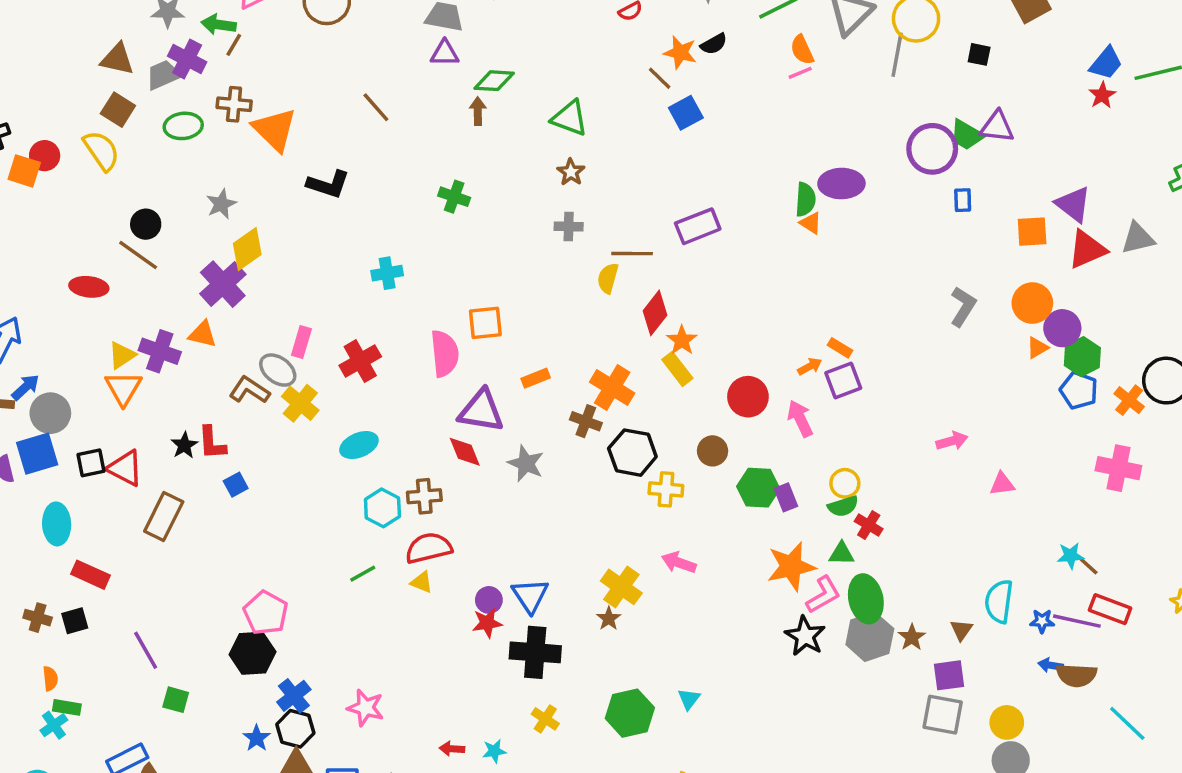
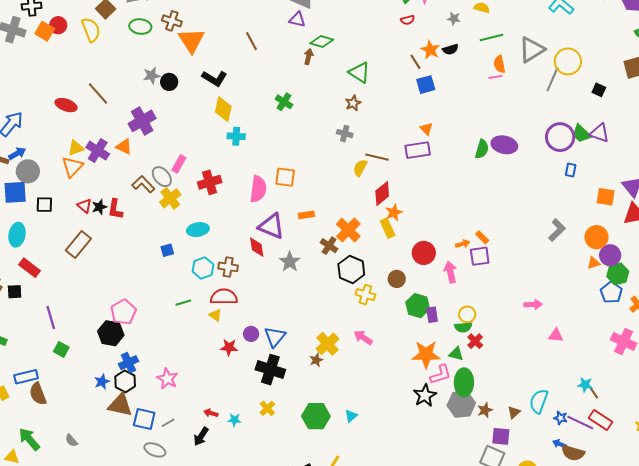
orange triangle: (811, 223) -> (426, 129), moved
black circle: (146, 224) -> (169, 82), moved
yellow diamond: (247, 249) -> (223, 109), moved, turned -55
red triangle: (125, 468) -> (84, 206), moved, size x0.7
blue square: (236, 485) -> (167, 250), moved
red star: (487, 623) -> (229, 347), moved

